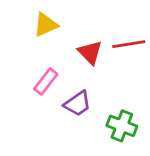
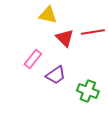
yellow triangle: (46, 25) -> (48, 15), moved, turned 36

